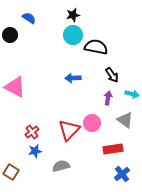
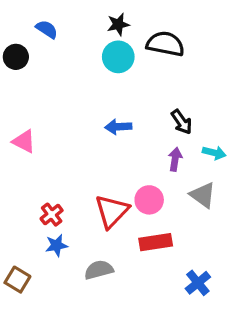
black semicircle: (96, 47) -> (165, 44), moved
pink triangle: (15, 87) -> (24, 141), size x0.7
red rectangle: (113, 149) -> (156, 242), moved

